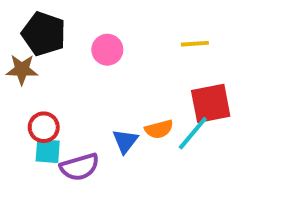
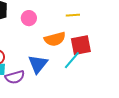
orange semicircle: (159, 129) -> (55, 39), moved, size x1.5
blue triangle: (125, 141) -> (38, 64), size x1.5

